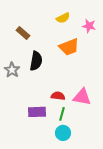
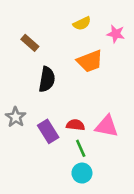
gray star: (12, 70) -> (16, 117), moved
purple rectangle: (37, 112) -> (48, 131), moved, turned 60
green line: (62, 114) -> (81, 148), turned -40

